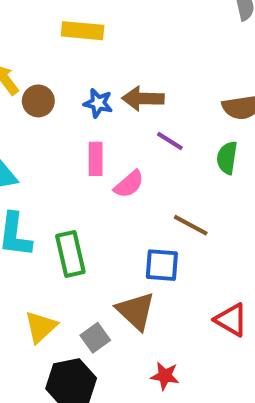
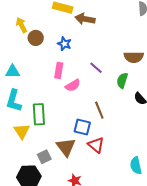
brown arrow: (143, 99) -> (85, 19), moved
brown line: (191, 225) -> (99, 110), turned 30
red triangle: (231, 320) -> (96, 145), moved
yellow triangle: (41, 327) -> (22, 131), moved, turned -30

